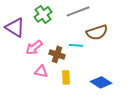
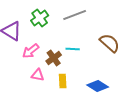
brown semicircle: (97, 32) -> (110, 43), moved, turned -120
brown cross: (57, 54) -> (54, 58), turned 35

